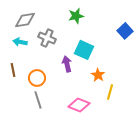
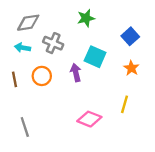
blue square: (125, 31) -> (130, 36), moved
orange star: (98, 75) -> (131, 68), moved
orange circle: (37, 78) -> (42, 76), moved
gray line: (38, 100) -> (25, 127), moved

